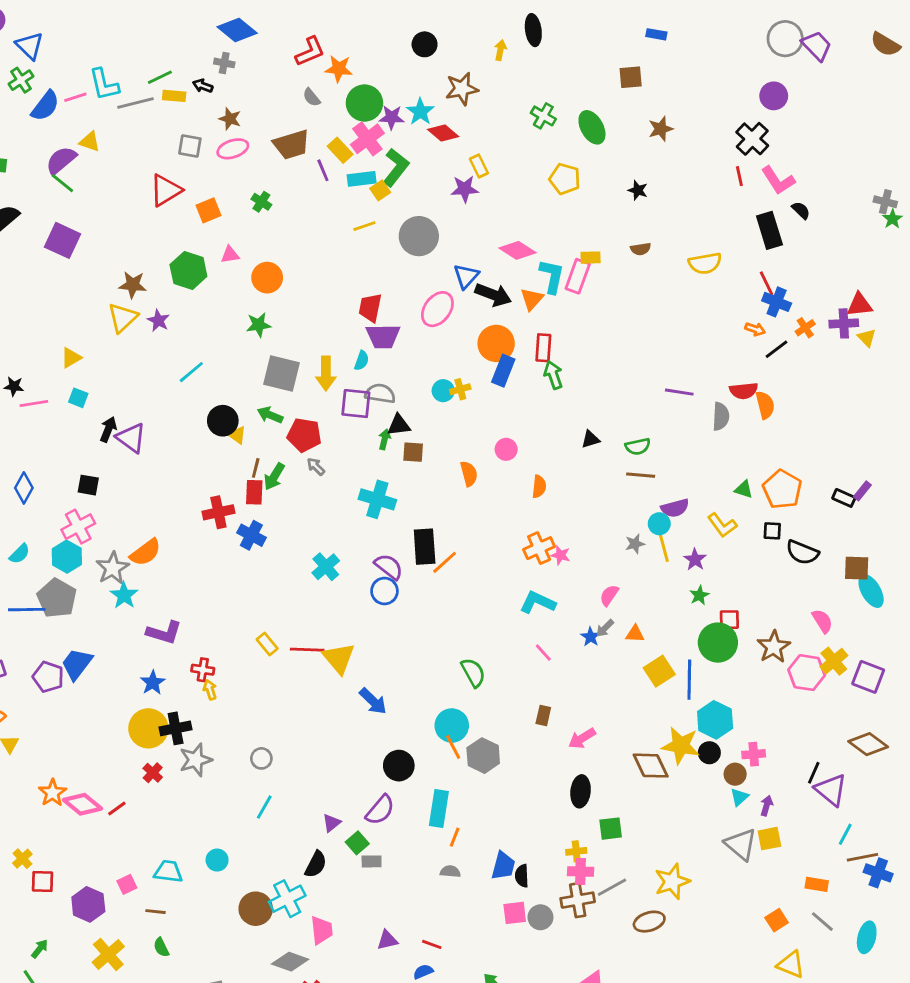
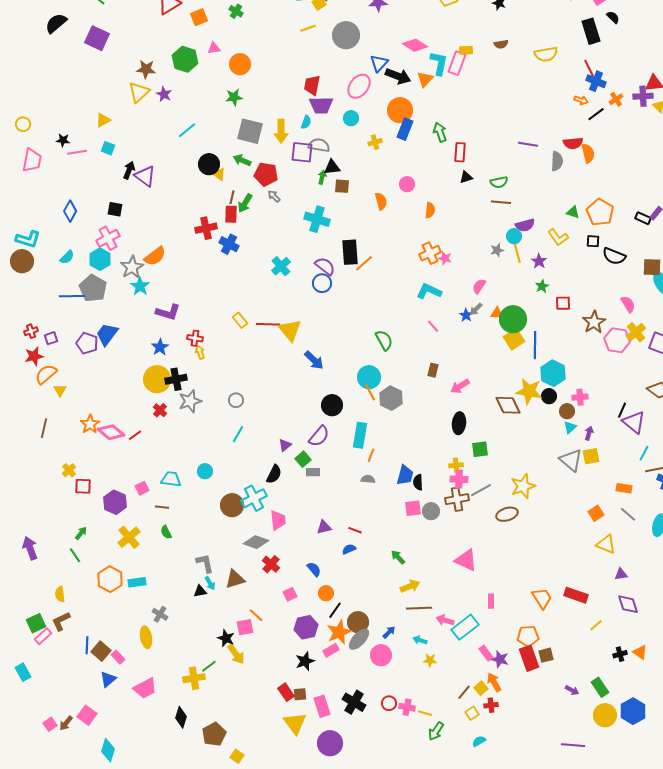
red rectangle: (543, 348) -> (460, 152), moved
cyan circle: (443, 391) -> (351, 118), moved
green circle: (718, 643) -> (513, 319), moved

